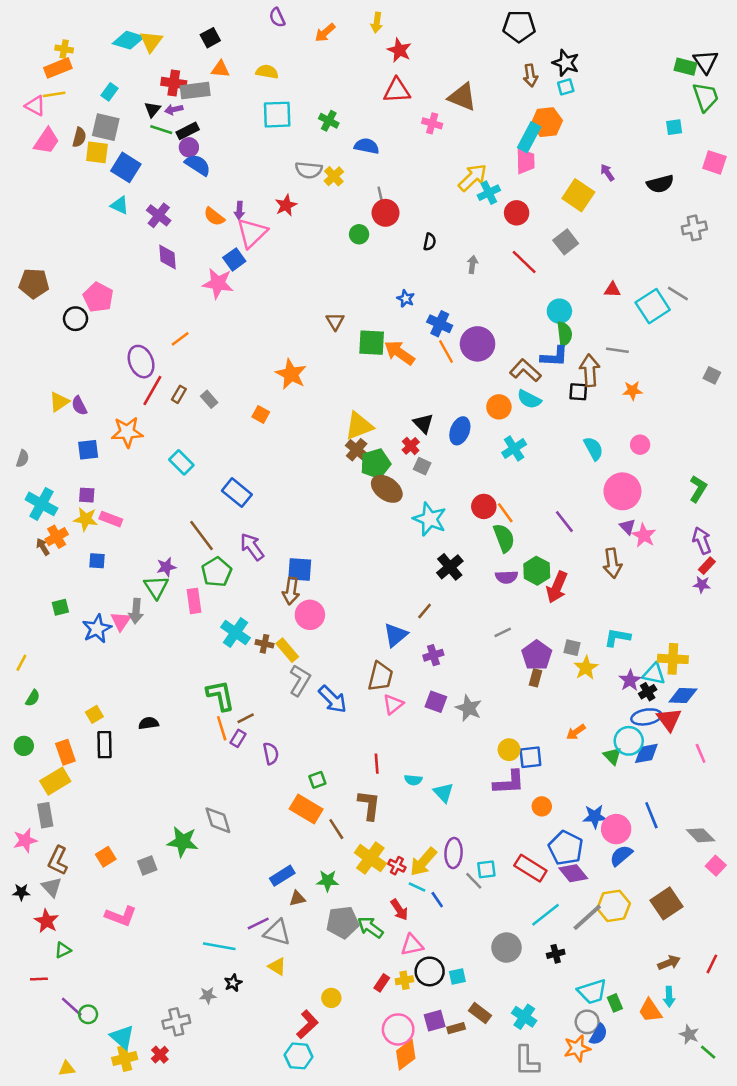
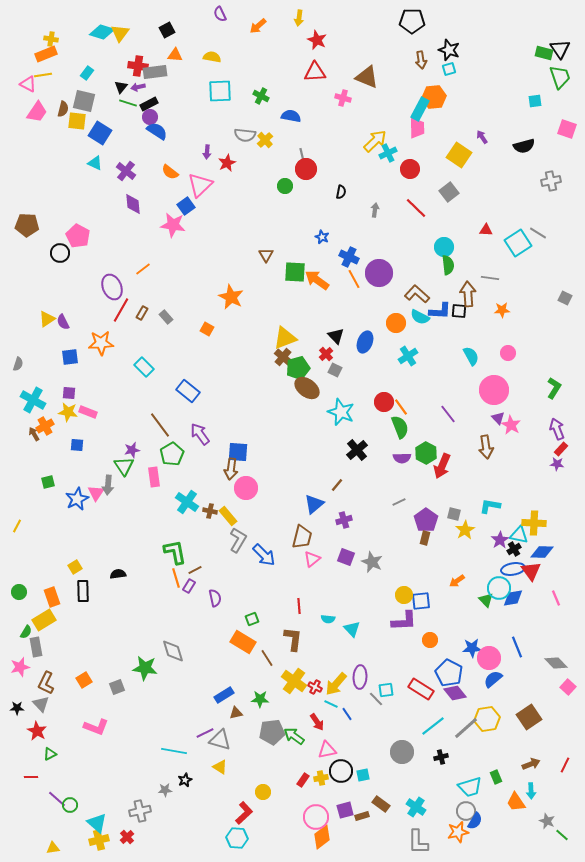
purple arrow: (239, 210) -> (207, 152), moved
blue L-shape: (554, 356) -> (440, 311), moved
green semicircle: (33, 698) -> (26, 632), moved
green rectangle: (615, 1003) -> (496, 777), moved

